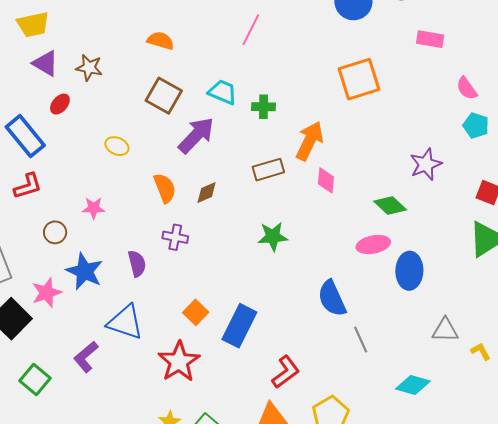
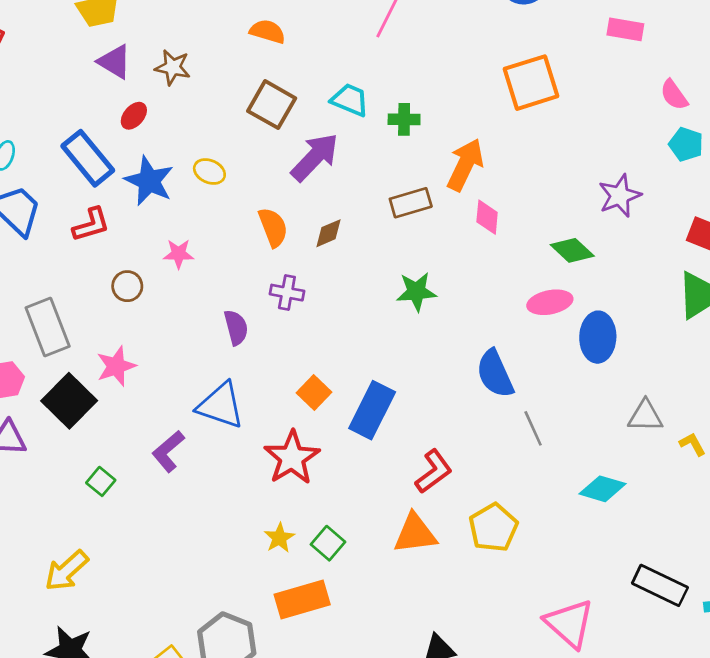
blue star: (84, 271) -> (149, 181), moved
green square: (35, 379) -> (101, 481), size x0.7

